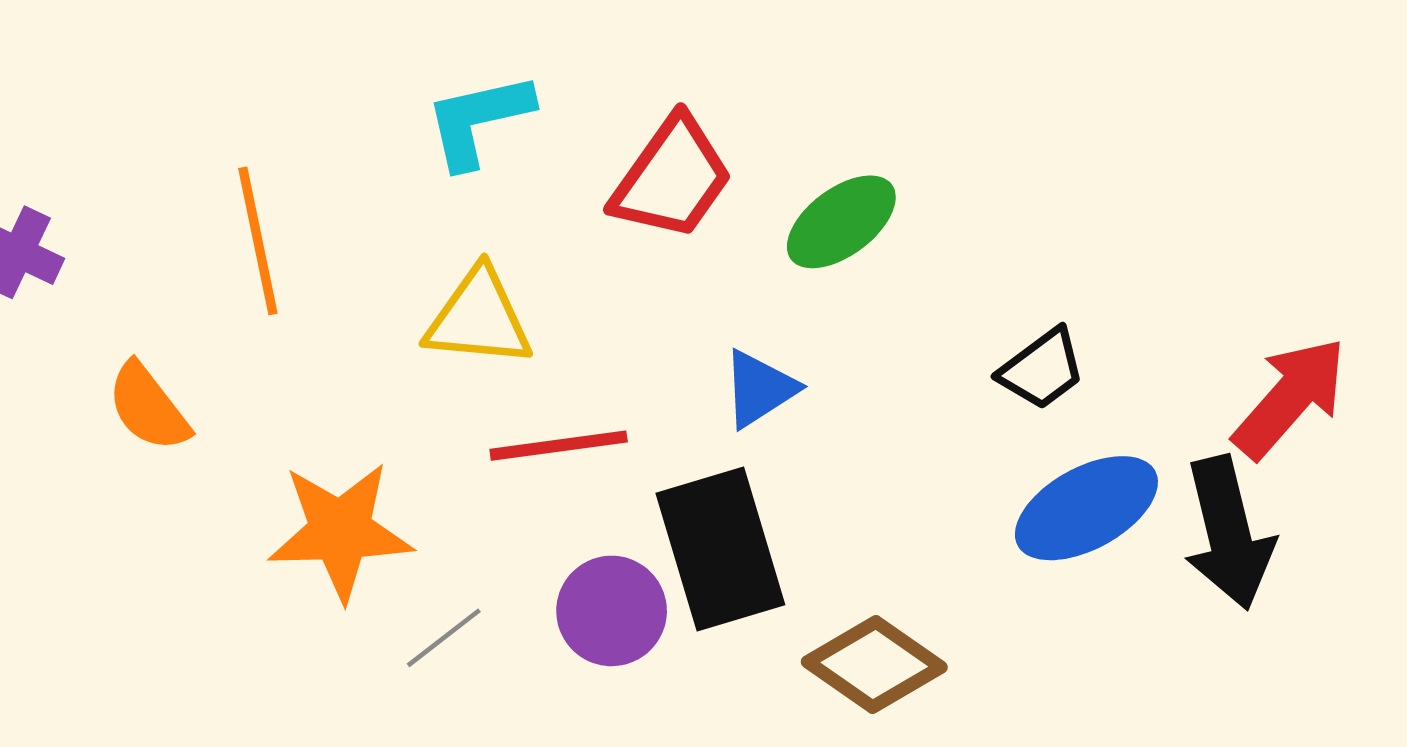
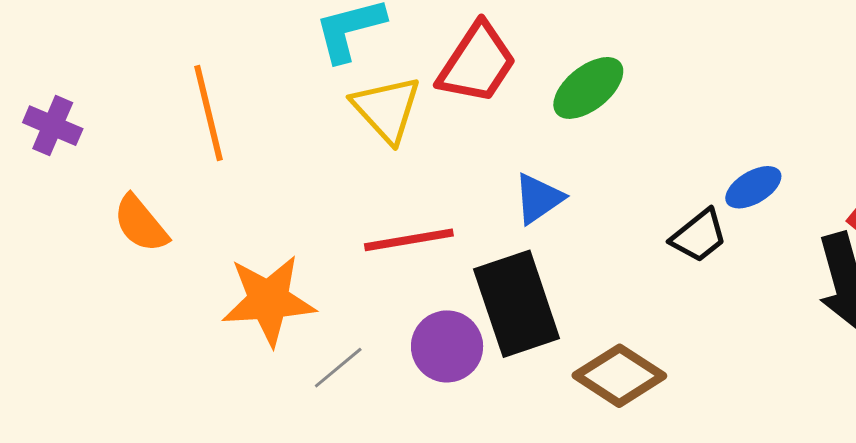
yellow triangle: (479, 318) -> (387, 109), moved, turned 44
black trapezoid: (1042, 369) -> (699, 236), moved
blue ellipse: (1086, 508) -> (753, 187), moved, size x0.6

